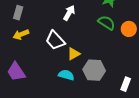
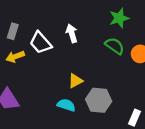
white arrow: (69, 13) -> (72, 33), turned -49
white trapezoid: (55, 40) -> (41, 43), moved

